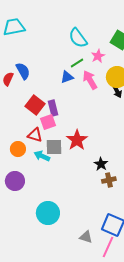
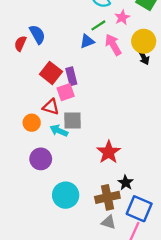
red star: (77, 140) -> (109, 152), moved
black star: (101, 164) -> (126, 183), moved
brown cross: (109, 180) -> (107, 197), moved, size x1.5
purple circle: (15, 181) -> (41, 159), moved

